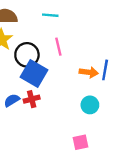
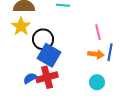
pink line: (58, 47) -> (98, 32), moved
red cross: (32, 99) -> (47, 77), size x1.5

